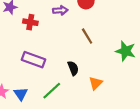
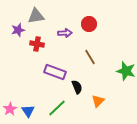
purple rectangle: (34, 60) -> (55, 72), moved

